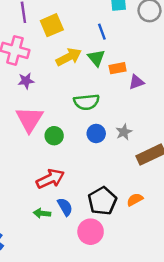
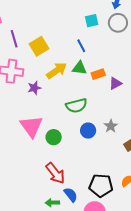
green triangle: (96, 58) -> (79, 68), turned -35
purple star: (26, 81) -> (34, 88), moved
red arrow: (50, 179) -> (55, 173), turned 85
black pentagon: (102, 201) -> (101, 185), turned -30

